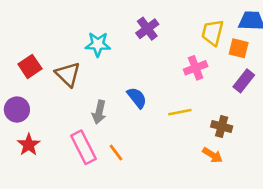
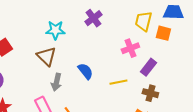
brown triangle: (68, 74) -> (46, 56), moved
purple rectangle: (244, 81) -> (148, 67), moved

